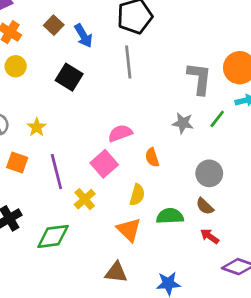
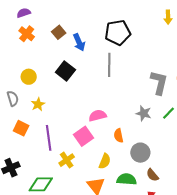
yellow circle: (16, 66) -> (29, 77), moved
gray circle: (209, 173) -> (140, 153), moved

